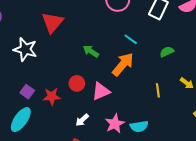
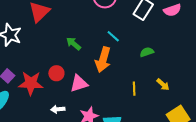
orange arrow: (123, 64) -> (103, 60), turned 150
red star: (52, 96) -> (31, 83), size x1.4
white arrow: (82, 120) -> (58, 109), turned 32

